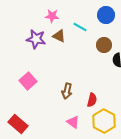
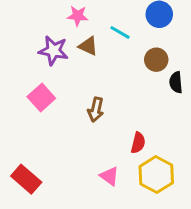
pink square: (28, 81) -> (41, 97), moved
brown arrow: (67, 91) -> (96, 110), moved

